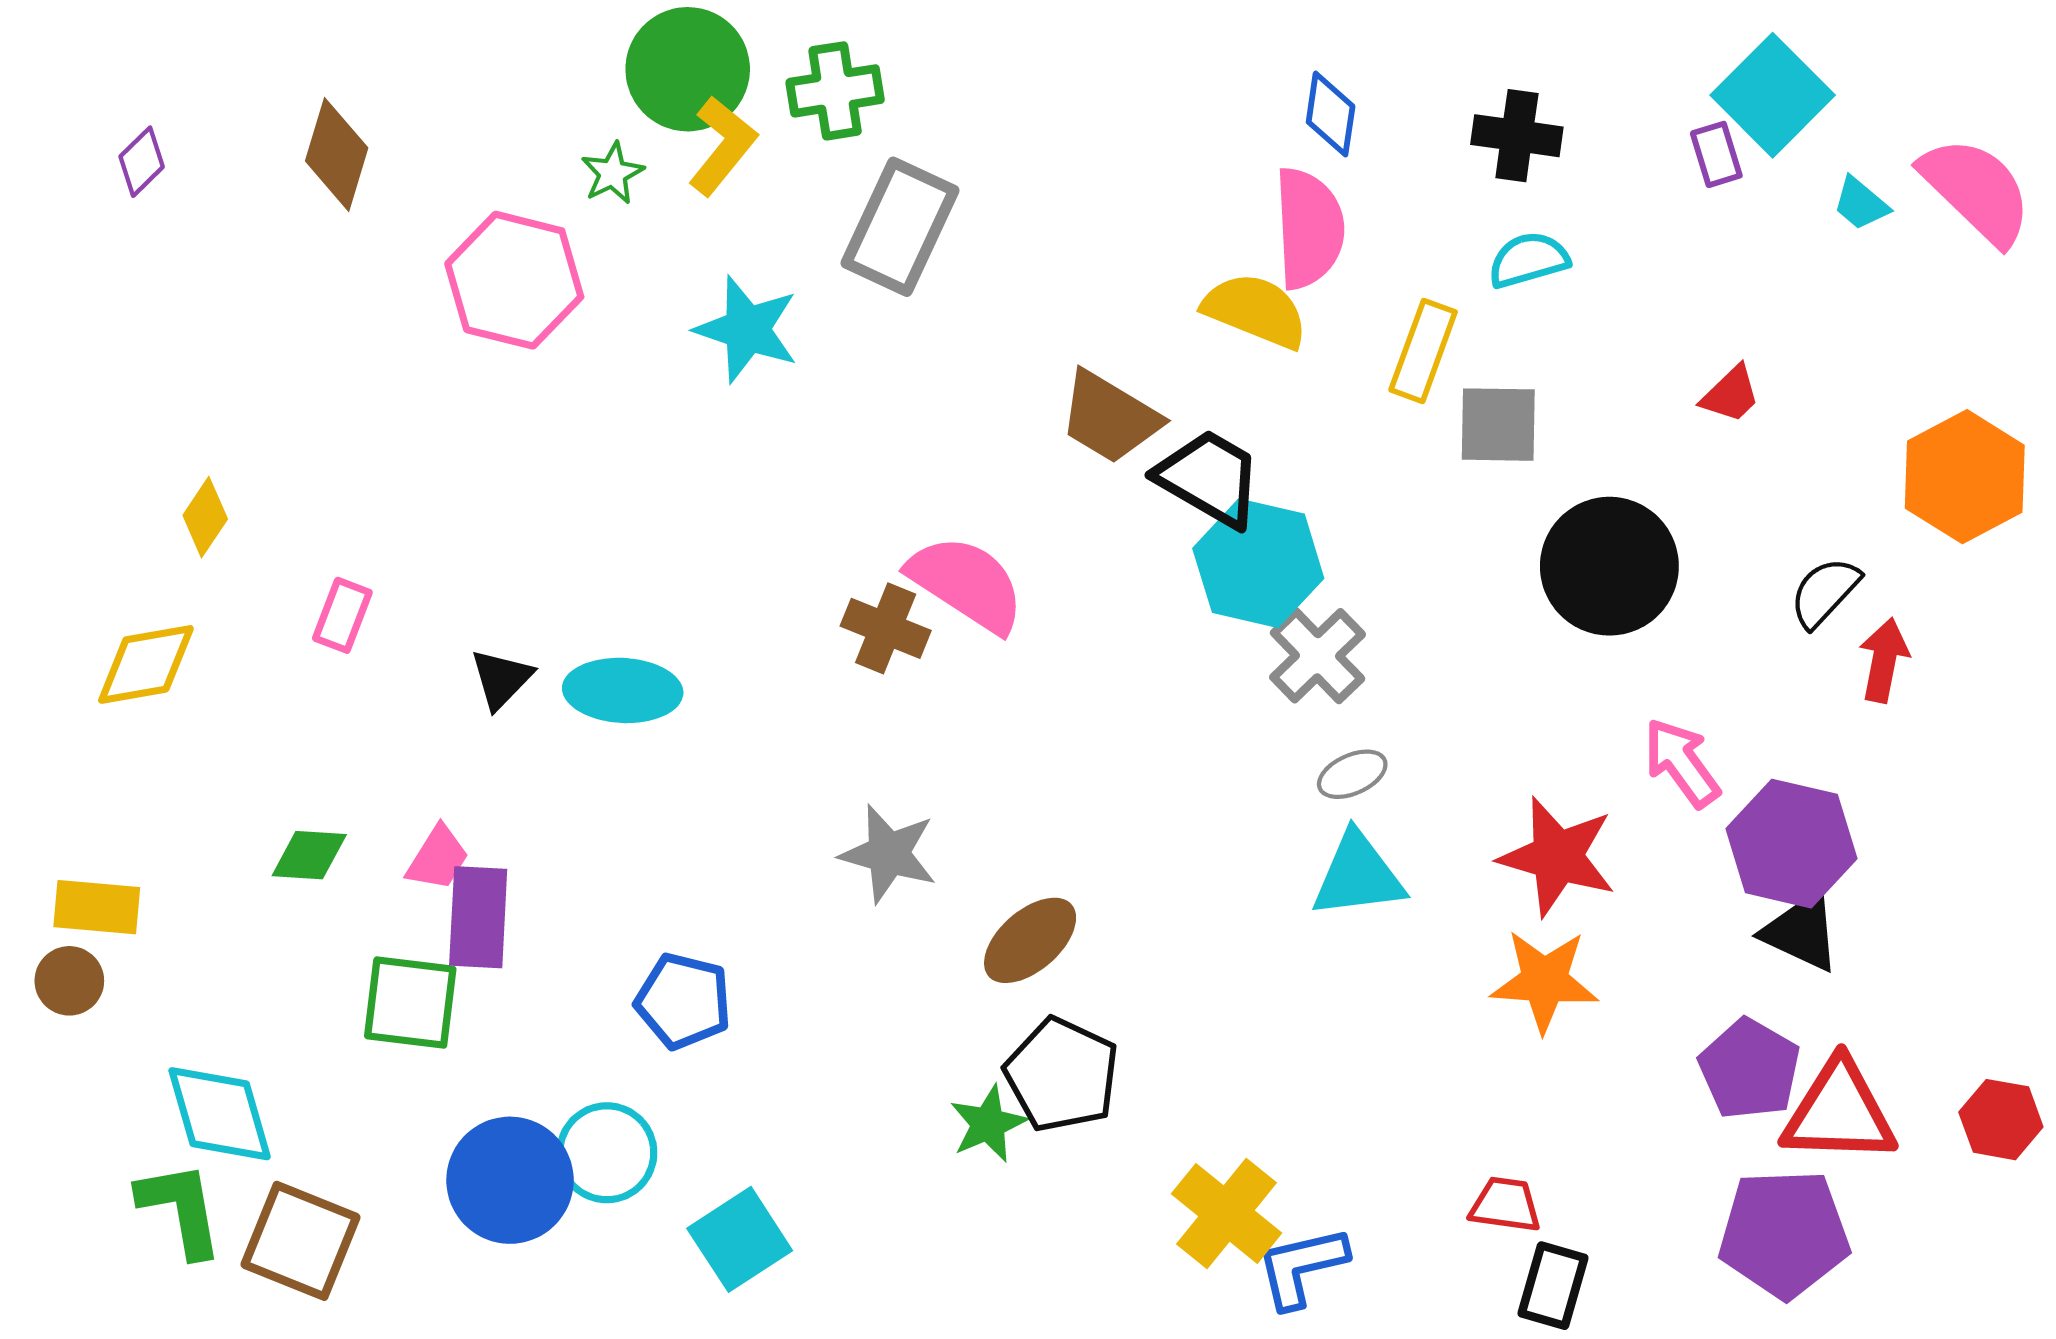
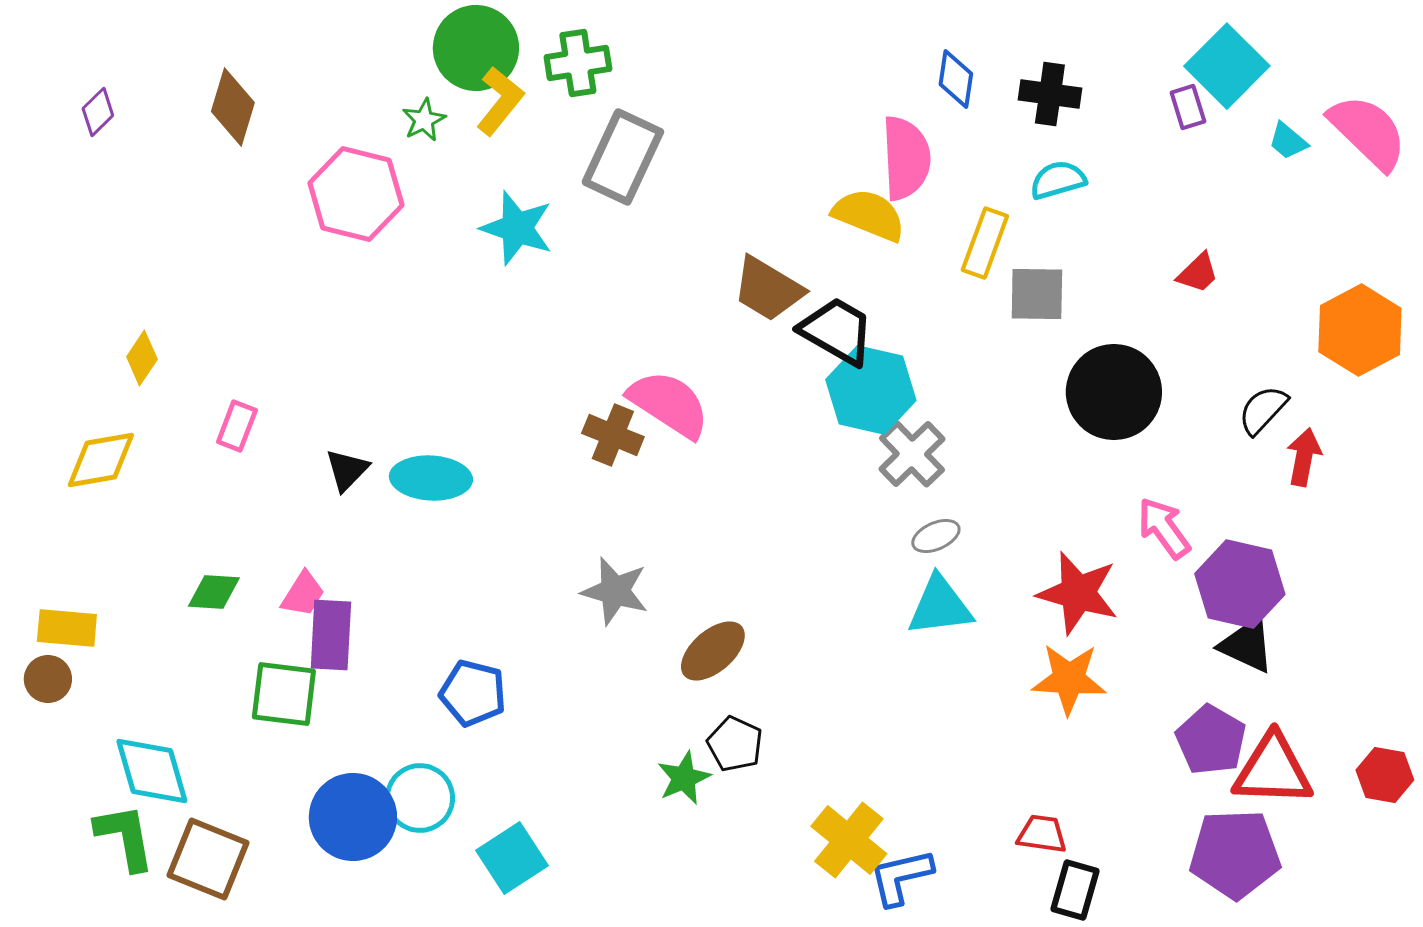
blue diamond: (1331, 114) -> (956, 79), moved
black pentagon: (1062, 1075) -> (735, 744), size x0.7

